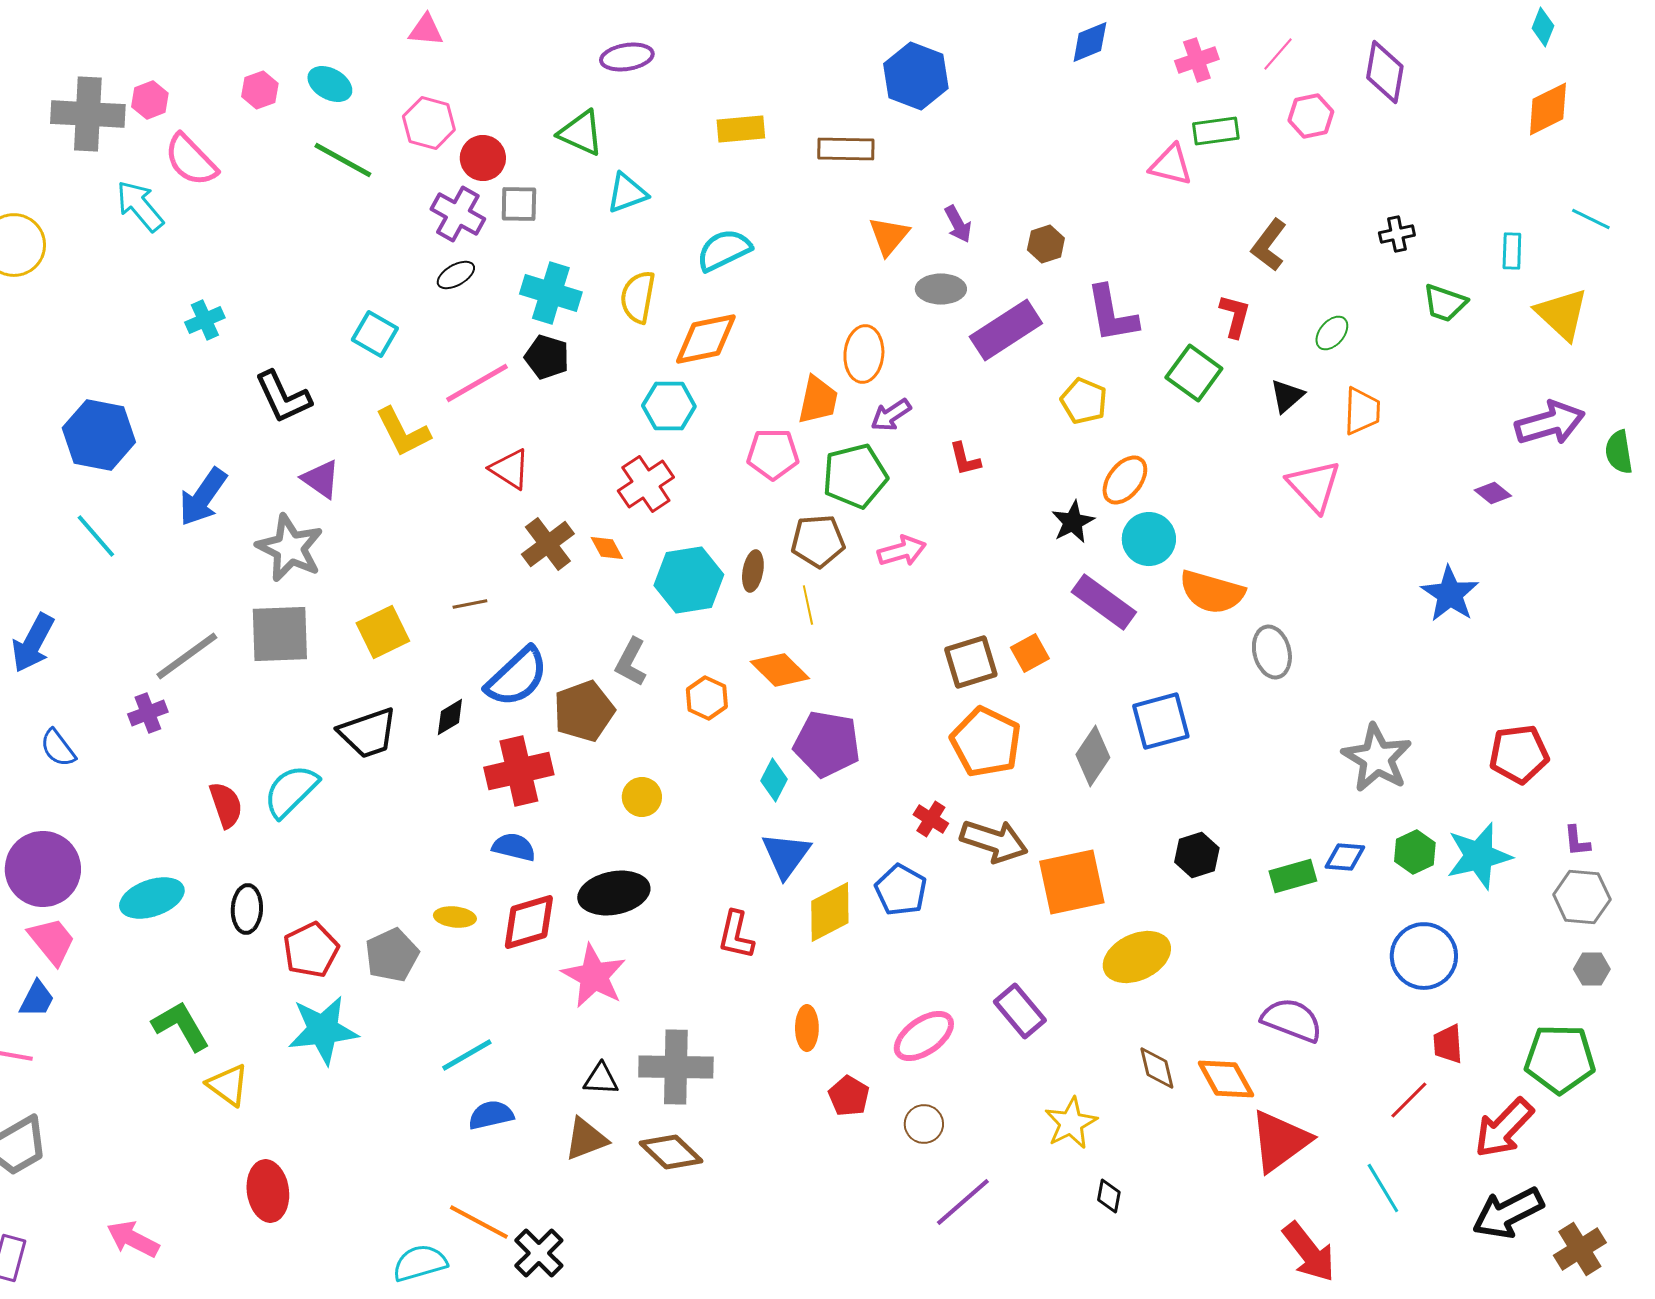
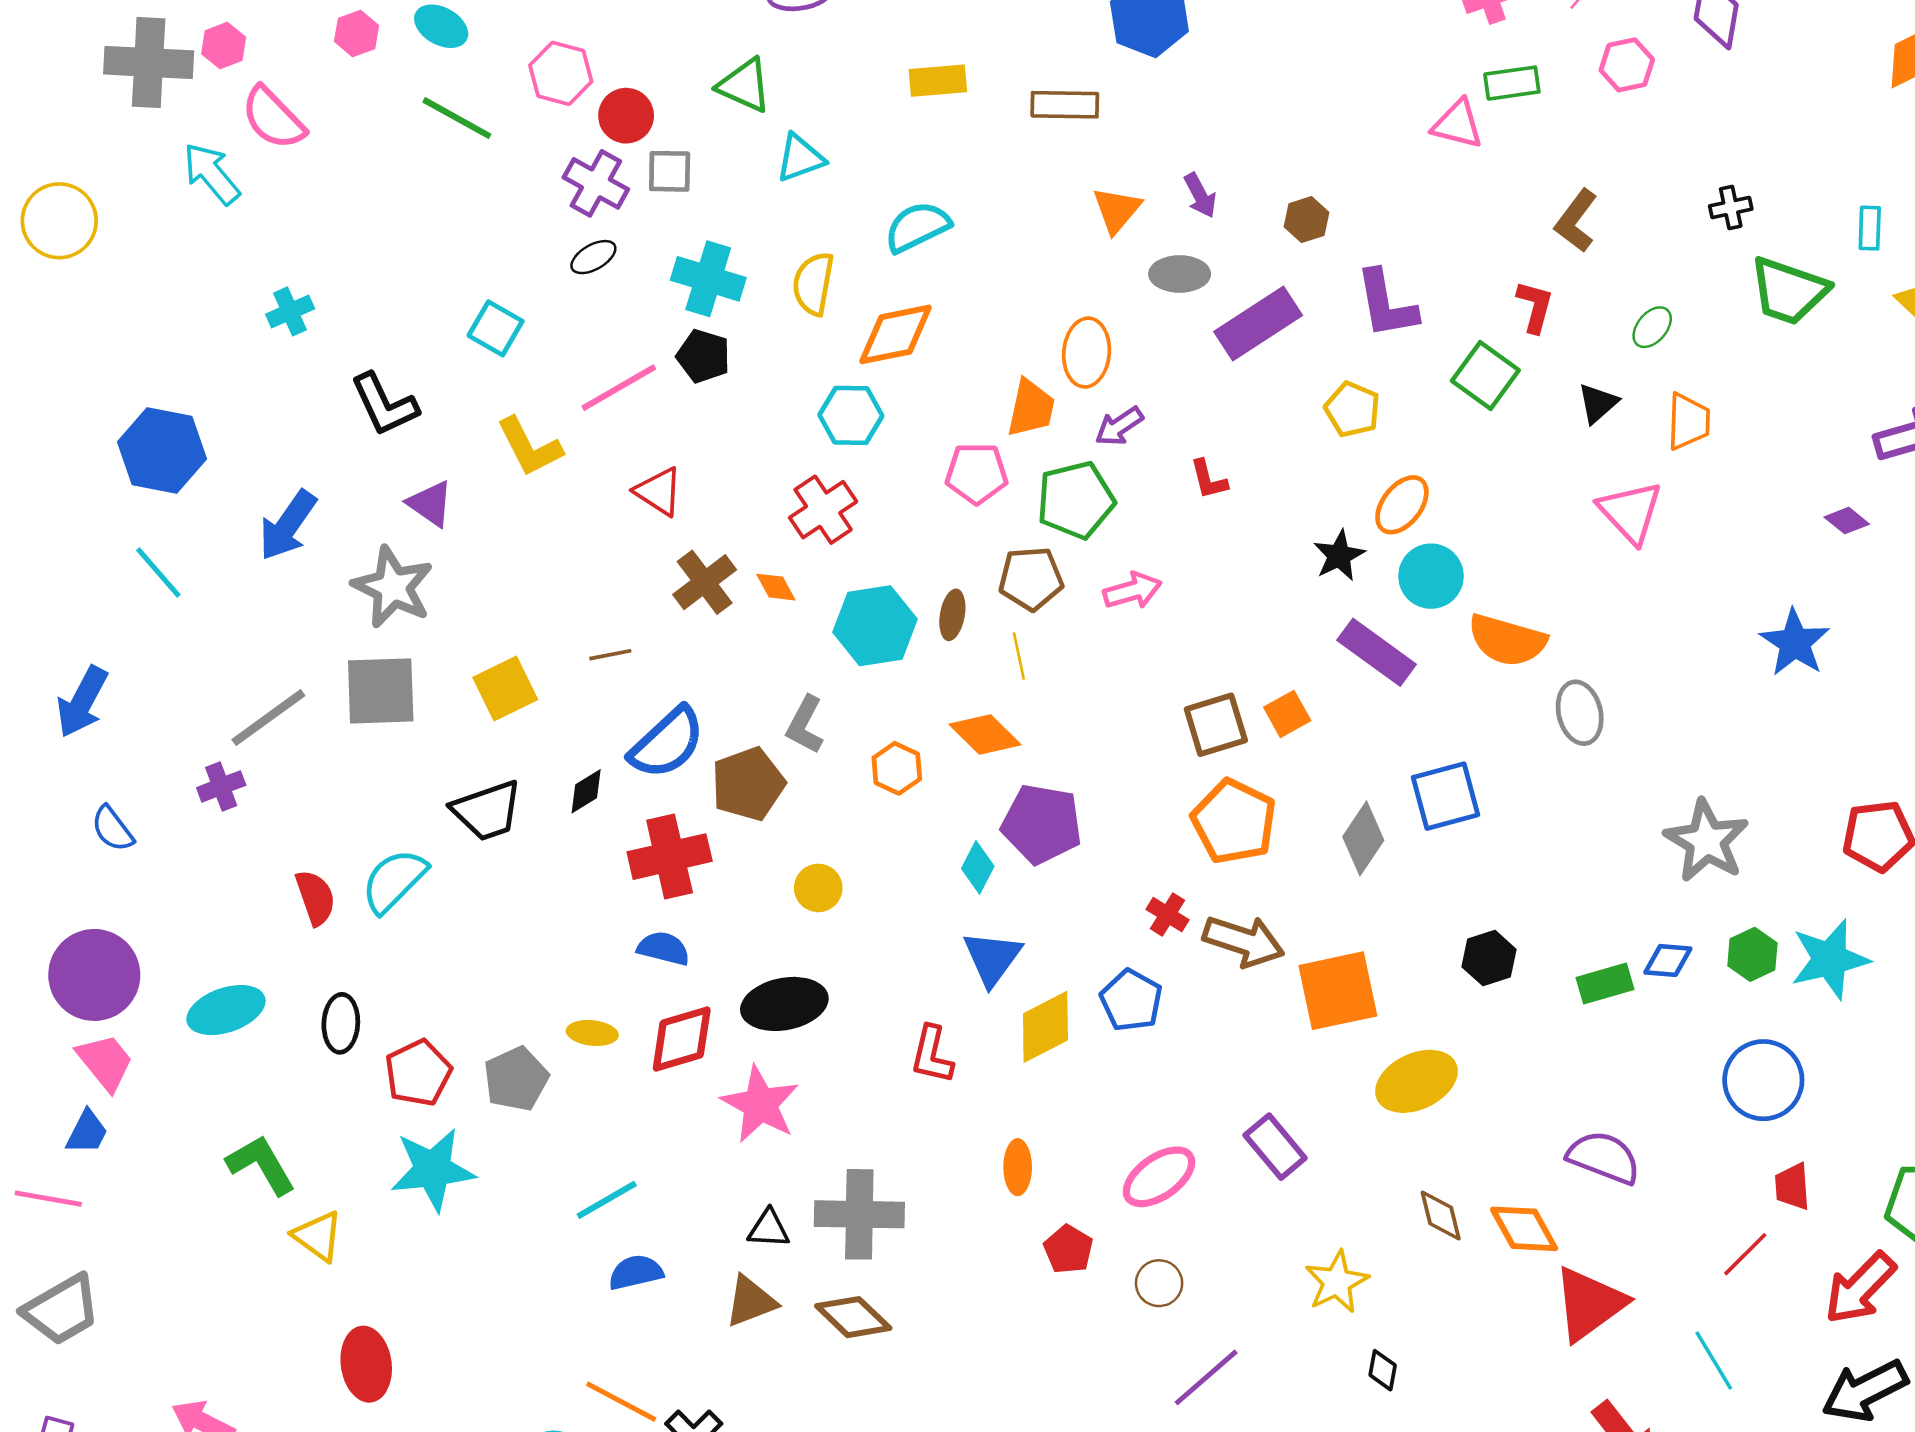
green trapezoid: (1445, 303) -> (1789, 291), size x1.5

